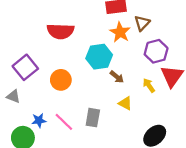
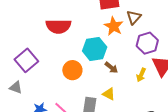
orange circle: (61, 80) -> (72, 70), moved
yellow arrow: (149, 85) -> (141, 75), turned -120
yellow triangle: (125, 103) -> (109, 94), moved

